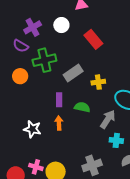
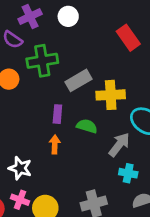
red rectangle: (93, 39) -> (128, 38), moved
yellow cross: (98, 82) -> (111, 95), size x1.5
white star: (32, 129) -> (20, 168), moved

